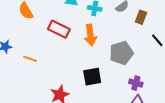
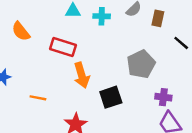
orange arrow: (90, 35) -> (82, 75), moved
orange line: (30, 59) -> (38, 98), moved

